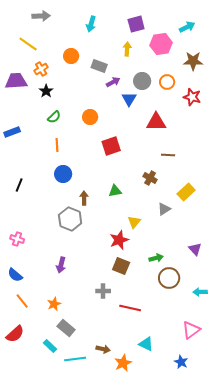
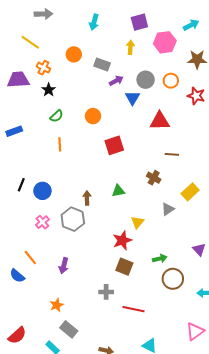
orange cross: (41, 69) -> (43, 68), turned -32
blue circle: (63, 174) -> (42, 191), moved
pink cross: (17, 239) -> (42, 222), moved, turned 32
orange line: (22, 301) -> (30, 258), moved

